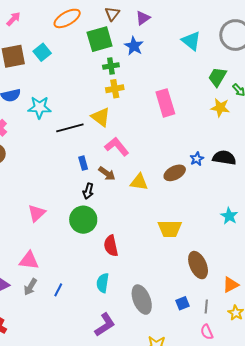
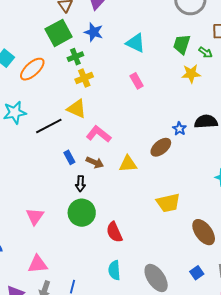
orange ellipse: (67, 18) -> (32, 69), moved
cyan triangle: (191, 41) -> (136, 43), moved
pink rectangle: (165, 103) -> (137, 81), size x0.6

